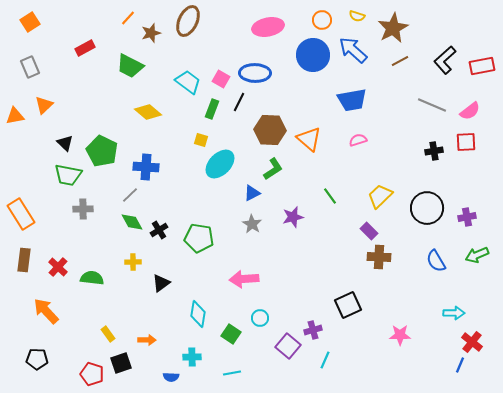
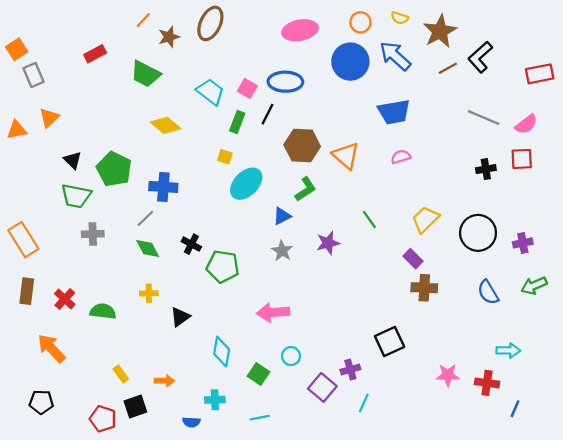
orange square: (30, 22) -> (17, 49), moved
black L-shape: (445, 60) -> (480, 57), moved
black cross: (159, 230) -> (191, 244), moved, turned -30
red cross: (472, 342) -> (487, 383), moved, turned -30

